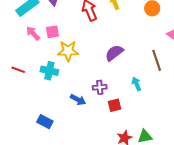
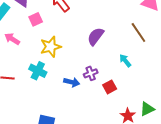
pink square: (52, 32) -> (36, 19), moved
cyan cross: (49, 71) -> (38, 71), turned 30
blue arrow: (78, 100) -> (72, 82), moved

